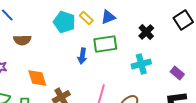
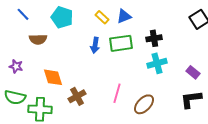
cyan pentagon: (64, 22) -> (62, 17), moved
black cross: (146, 32) -> (154, 38), moved, turned 35
blue arrow: (82, 56) -> (95, 45), moved

